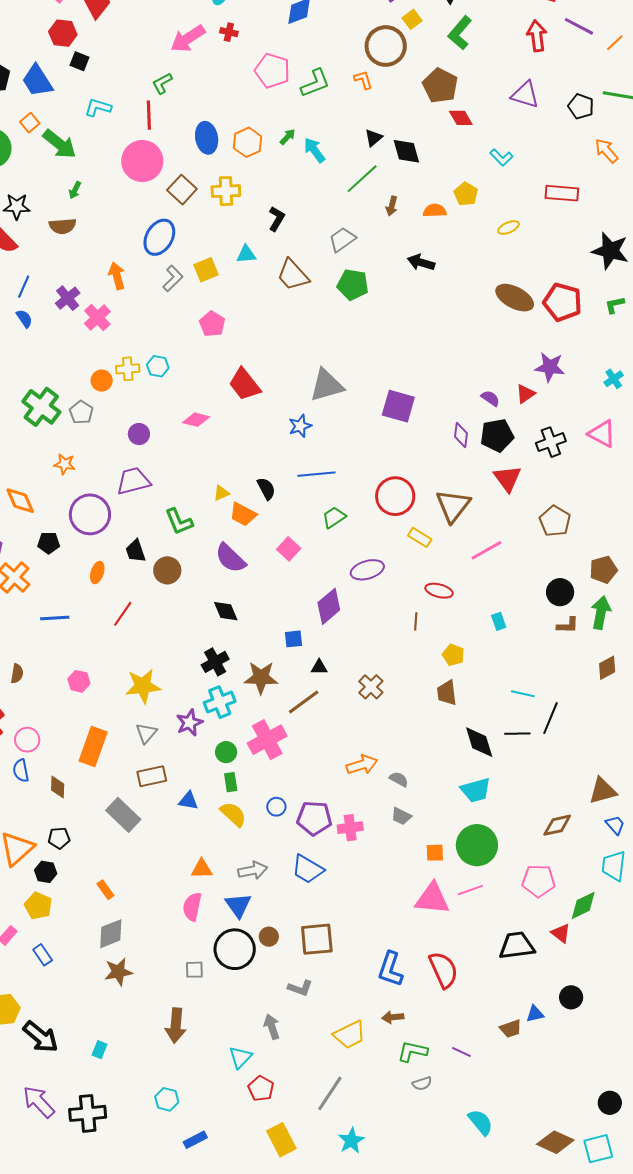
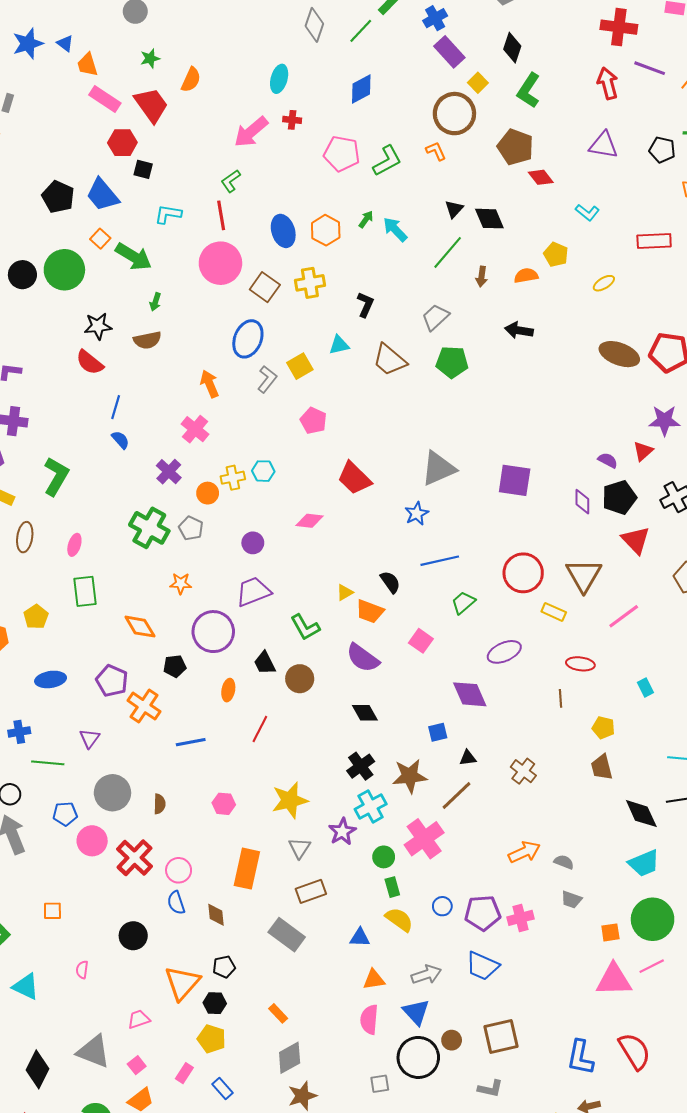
purple cross: (68, 298) -> (169, 472), moved
purple diamond: (329, 606) -> (470, 694), turned -66
blue triangle: (188, 801) -> (360, 938), moved

